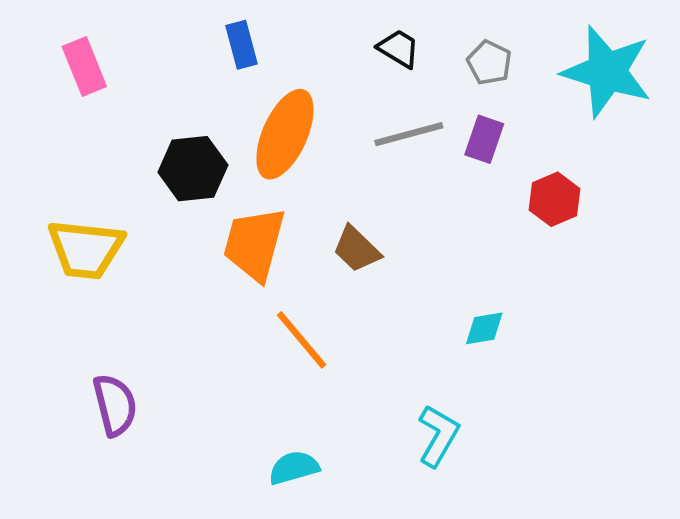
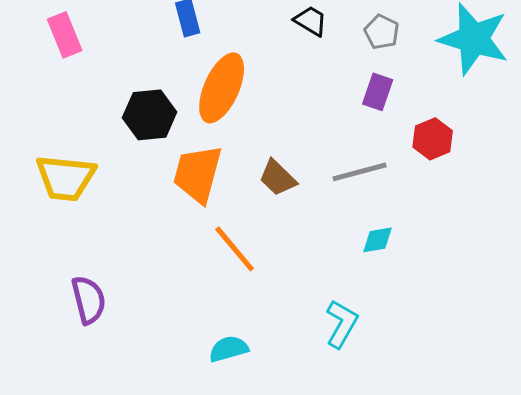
gray line: (409, 134) -> (360, 172), moved

